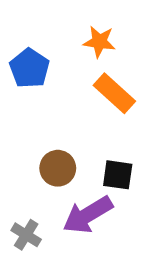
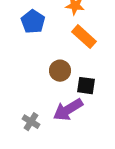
brown circle: (58, 168) -> (60, 71), moved

